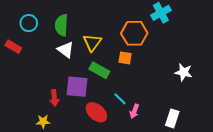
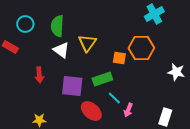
orange hexagon: (134, 33) -> (141, 48), moved
green rectangle: (99, 70) -> (102, 79), moved, turned -48
red arrow: (54, 98) -> (39, 75), moved

